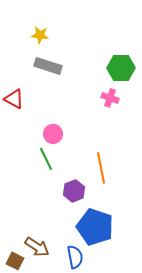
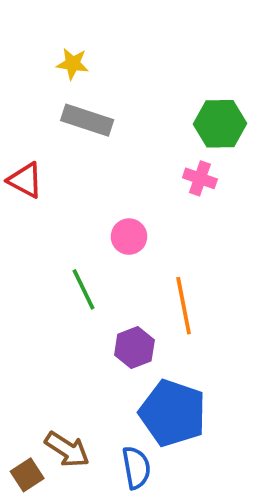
pink circle: (53, 134) -> (129, 237), moved
brown square: (15, 261) -> (27, 475), turned 30

